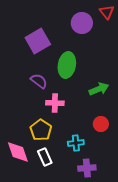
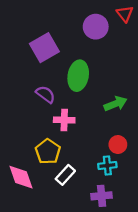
cyan cross: (76, 143) -> (107, 166), moved
white rectangle: (45, 157) -> (65, 175), moved, turned 66

